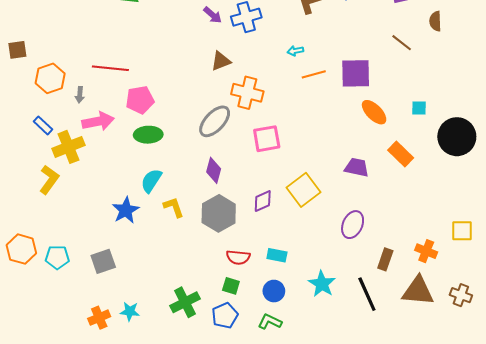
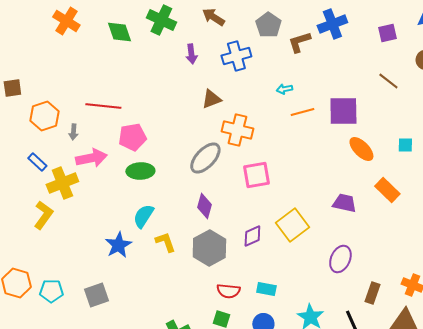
purple arrow: (213, 15) -> (191, 54), moved, turned 42

